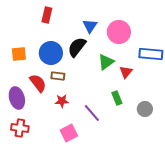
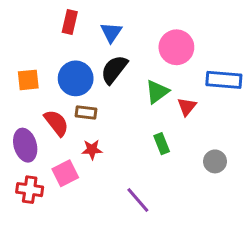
blue triangle: (90, 26) -> (111, 32), moved
green rectangle: (117, 98) -> (162, 144), moved
purple line: (92, 113) -> (138, 200), moved
pink square: (69, 133) -> (65, 173), moved

